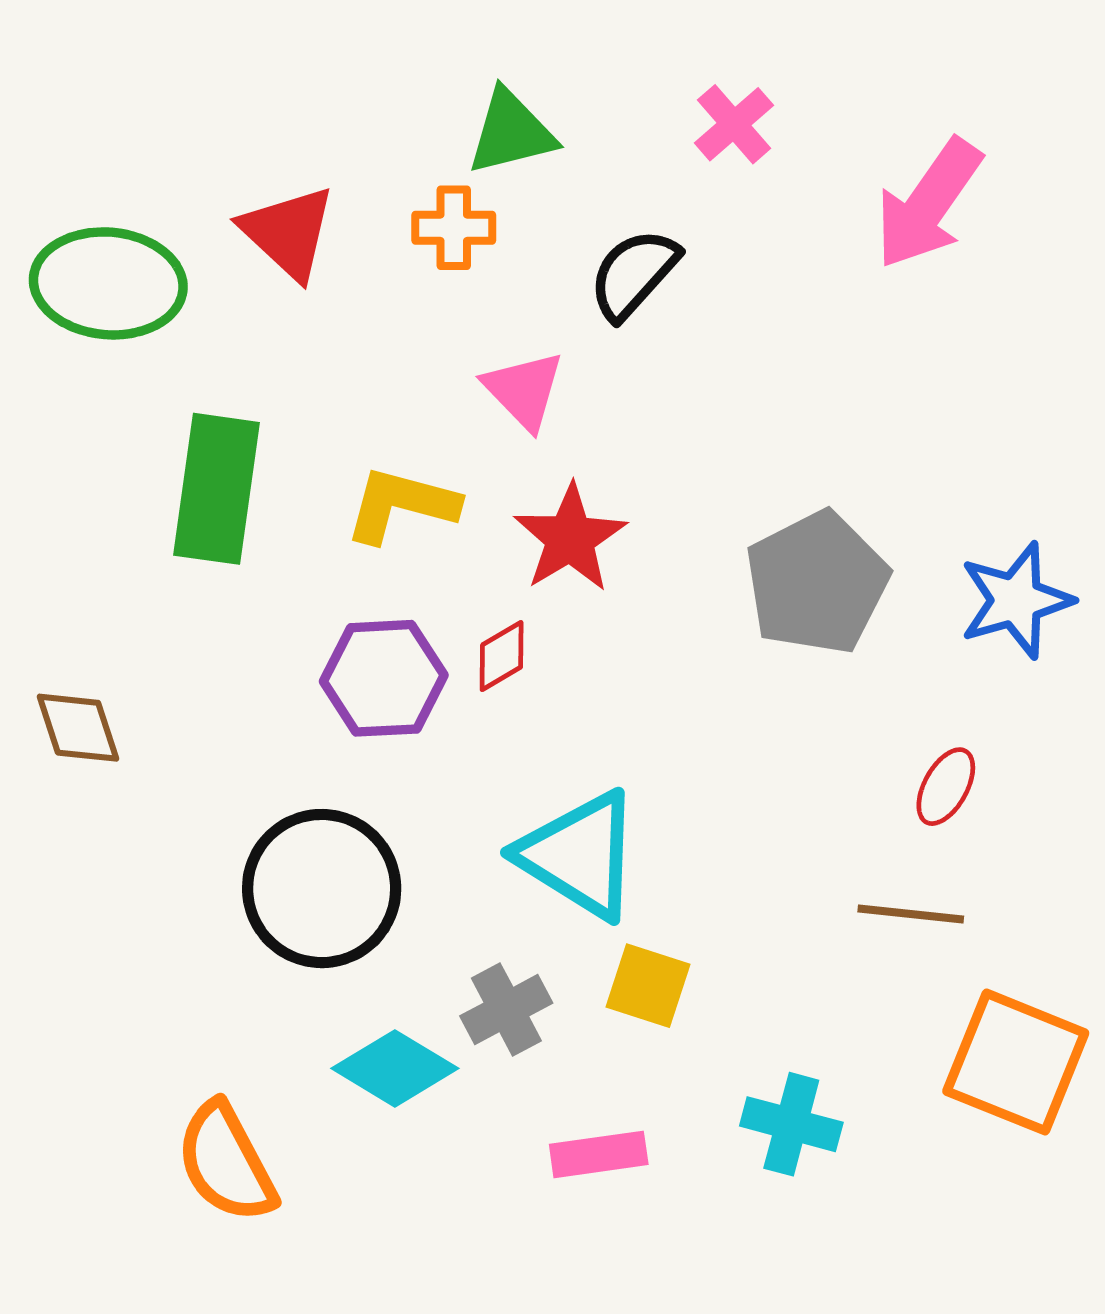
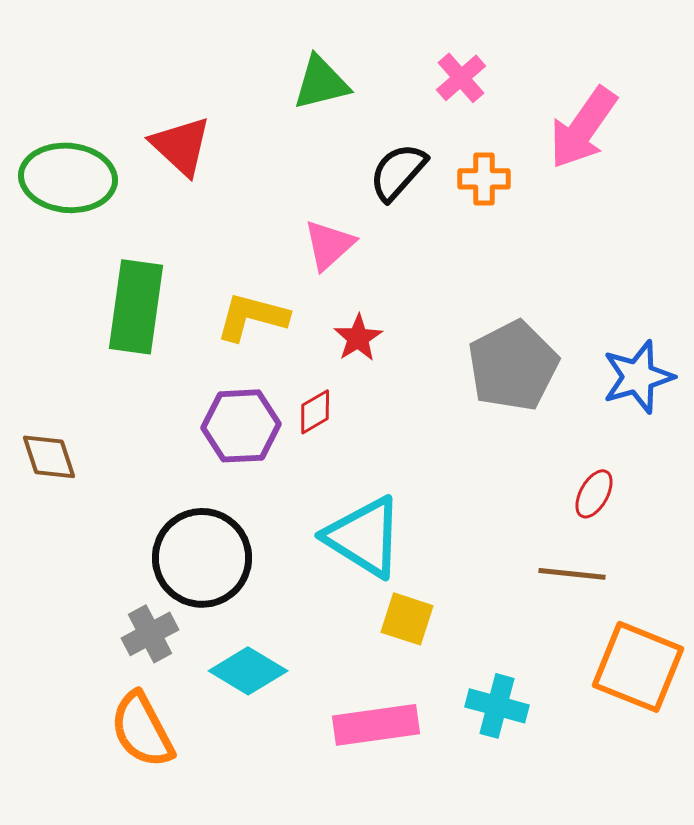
orange cross: (454, 228) -> (484, 179), moved
pink triangle: (524, 390) -> (329, 245), turned 32
red star: (570, 538) -> (358, 338), size x0.7
gray cross: (506, 1010) -> (150, 634), moved
pink rectangle: (599, 1154) -> (376, 725), size x1.4

